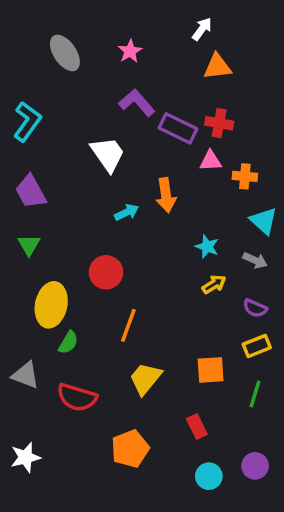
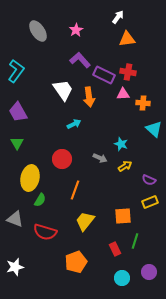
orange arrow: (166, 195) -> (89, 97), moved
gray arrow: (255, 260) -> (100, 158), moved
green line: (255, 394) -> (135, 241), moved

